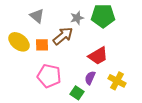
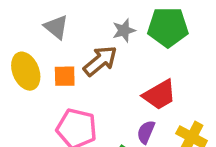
yellow ellipse: (19, 42) -> (26, 71), turned 30

